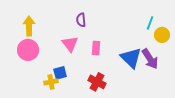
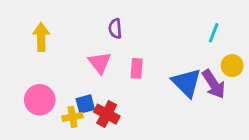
yellow circle: (162, 35) -> (232, 66), moved
pink circle: (28, 50) -> (40, 100), moved
red cross: (97, 82) -> (107, 114), moved

